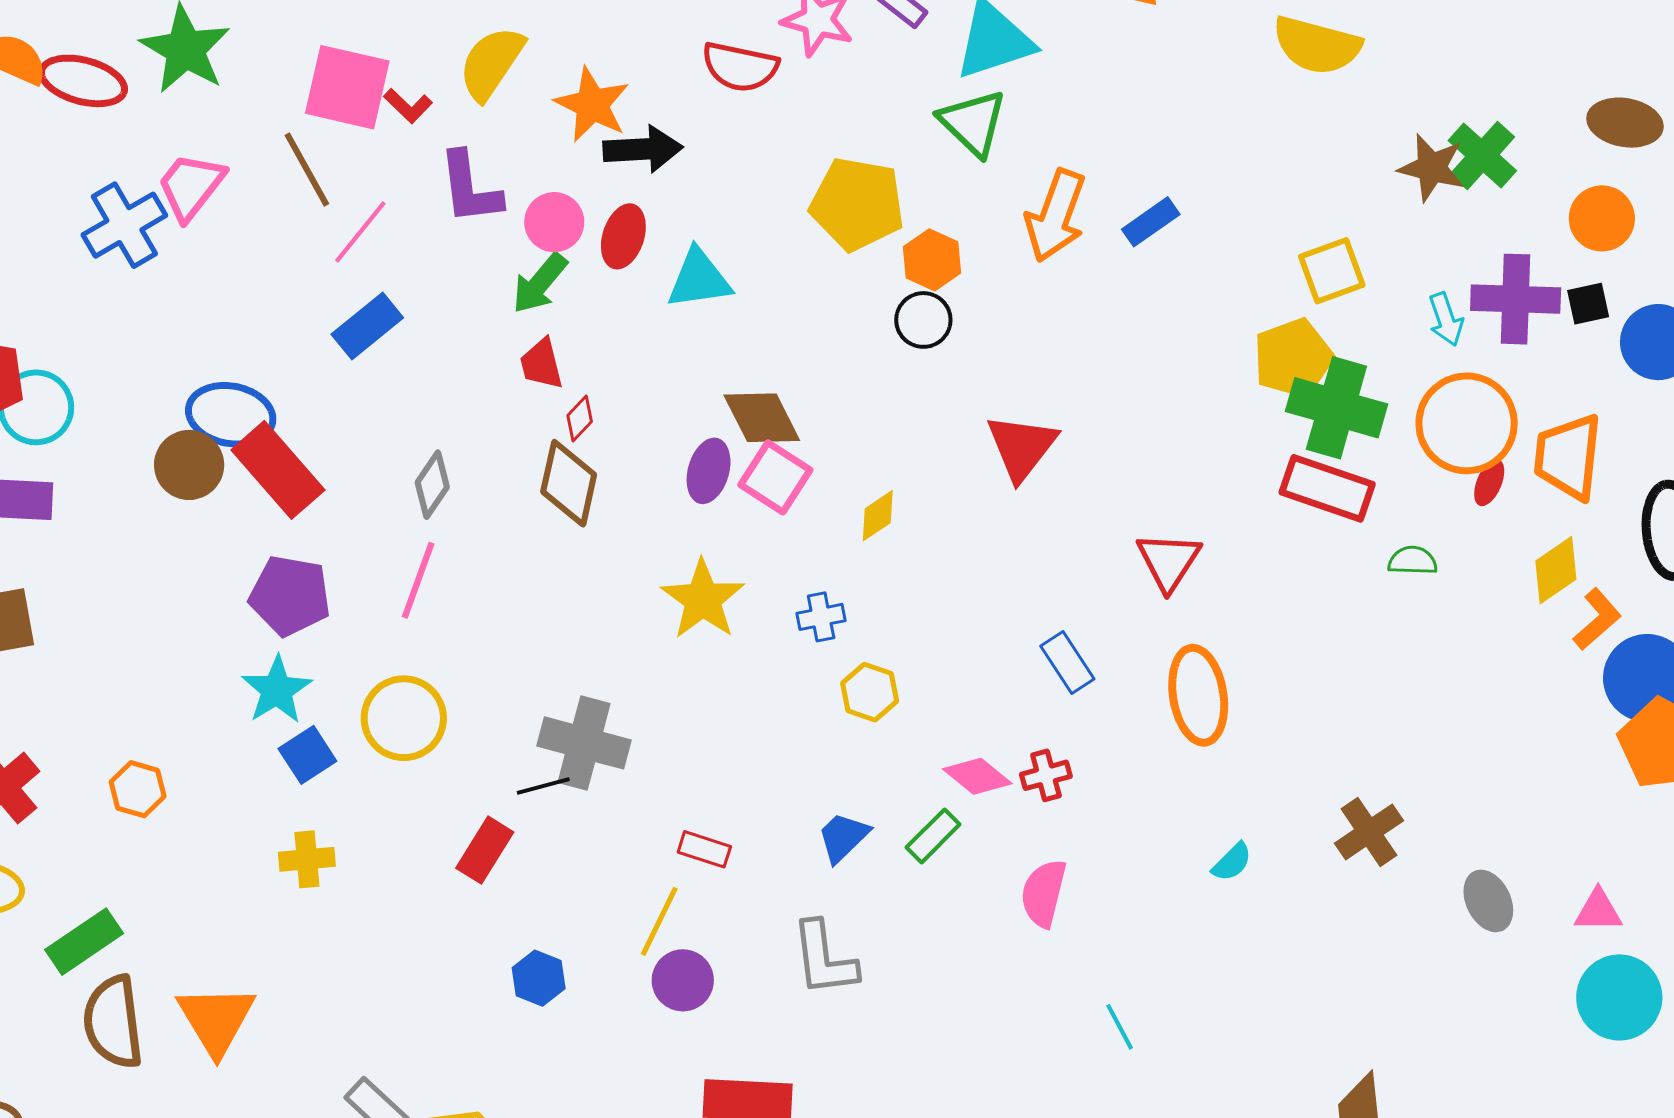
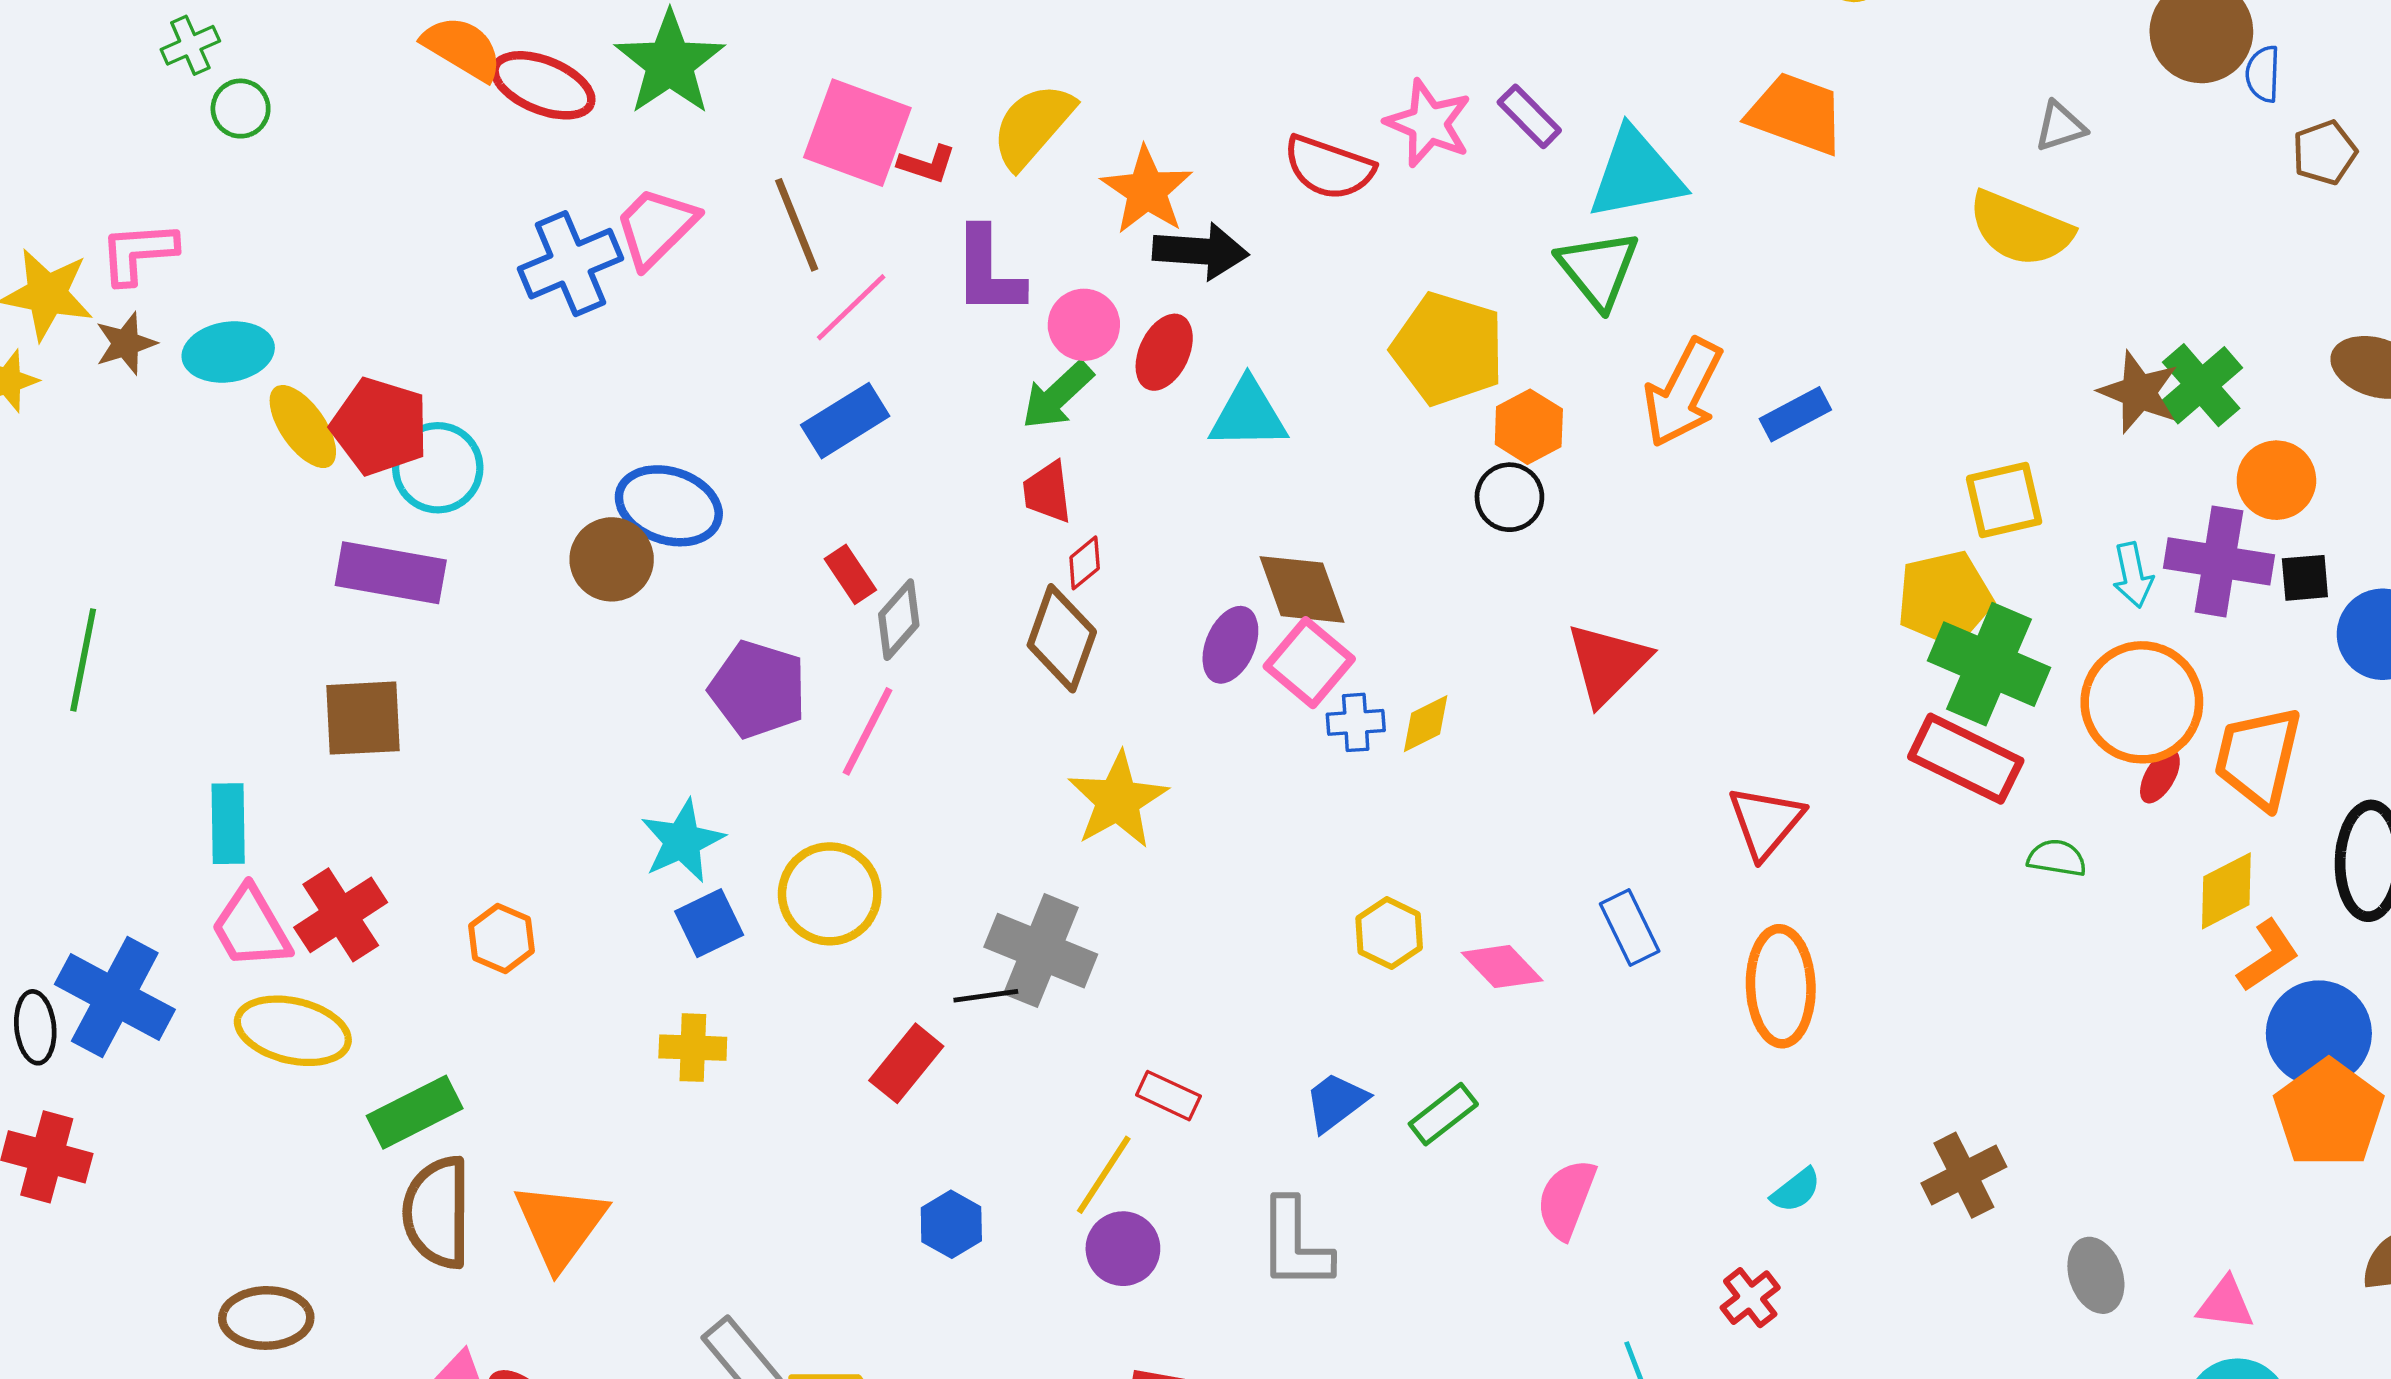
red L-shape: (408, 106) -> (927, 164), turned -33
orange circle: (1602, 218) -> (2276, 480), moved
red rectangle: (278, 470) -> (850, 574), moved, size x0.5
purple pentagon: (290, 596) -> (758, 689), moved
yellow star: (703, 599) -> (1118, 800), moved
blue cross: (821, 617) -> (1356, 722), moved
red cross: (1046, 775) -> (1750, 1298), moved, turned -30
pink diamond: (977, 776) -> (1502, 967), moved

